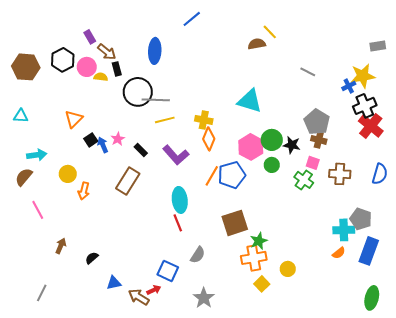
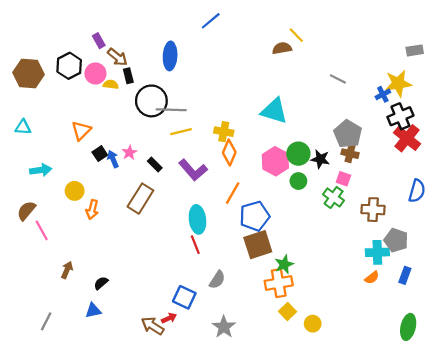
brown cross: (340, 174) -> (373, 210), moved
blue pentagon: (232, 175) -> (255, 216), moved
brown semicircle: (24, 177) -> (26, 211), moved
blue rectangle: (369, 251) -> (405, 275), size x0.6
yellow circle: (288, 269) -> (313, 324), moved
blue triangle: (114, 283) -> (93, 310), moved

